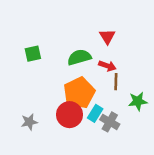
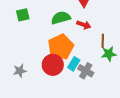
brown line: (116, 82) -> (103, 41), moved

